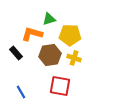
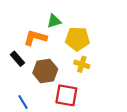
brown hexagon: (50, 55) -> (45, 71), moved

